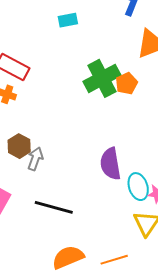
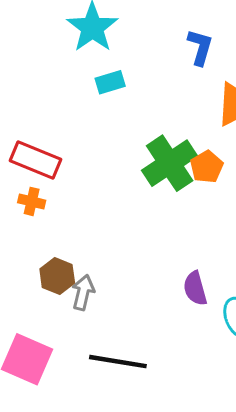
purple semicircle: (110, 164) -> (195, 288), size x0.7

